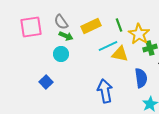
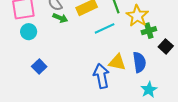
cyan circle: (61, 54) -> (29, 32), moved
yellow triangle: (120, 54) -> (117, 62), moved

